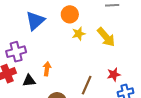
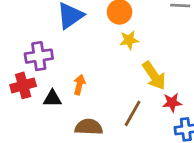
yellow arrow: (106, 37) -> (154, 76), moved

